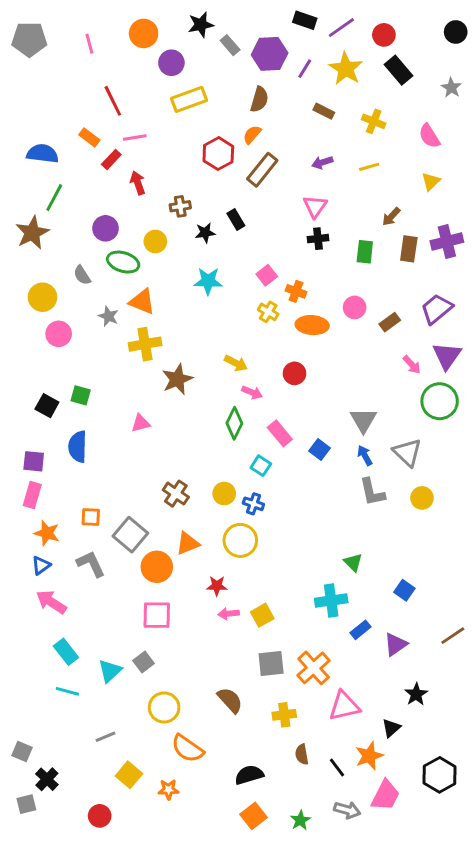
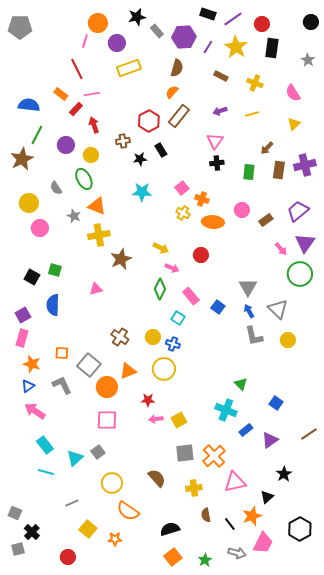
pink line: (89, 44) -> (85, 41), moved, turned 32
black rectangle: (399, 70) -> (272, 48), turned 48
red hexagon: (218, 154) -> (149, 121), moved
purple circle: (106, 228) -> (66, 145), moved
yellow circle: (155, 242) -> (91, 155), moved
green ellipse: (123, 262) -> (84, 179), turned 45
purple square: (34, 461) -> (23, 315), turned -35
cyan cross: (331, 600) -> (226, 410), turned 30

